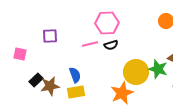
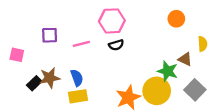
pink line: (90, 44) -> (81, 44), moved
yellow circle: (136, 72) -> (157, 91), moved
brown star: (50, 86) -> (50, 78), moved

